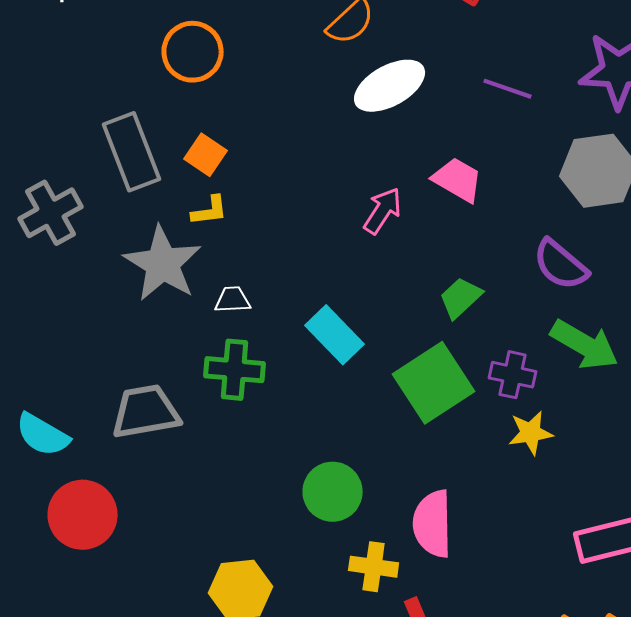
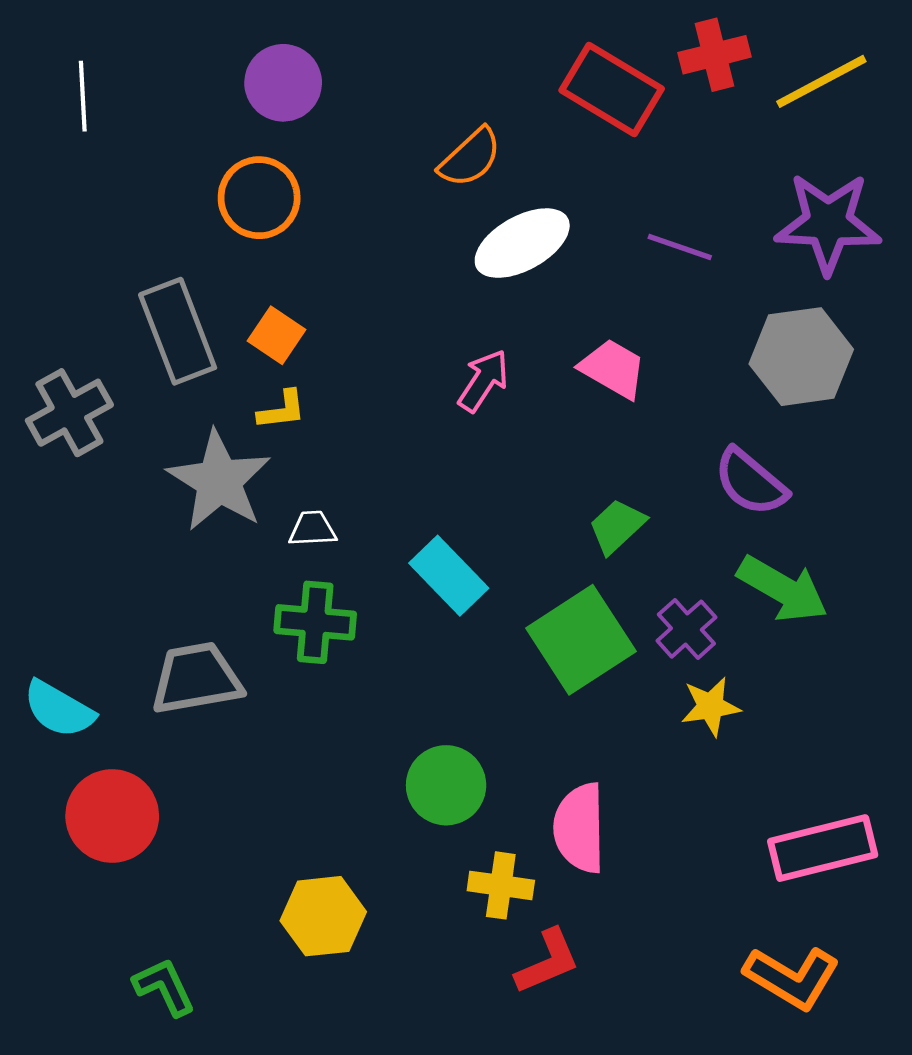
pink arrow: (383, 211) -> (483, 381), moved
purple cross: (513, 375) -> (686, 629), turned 36

